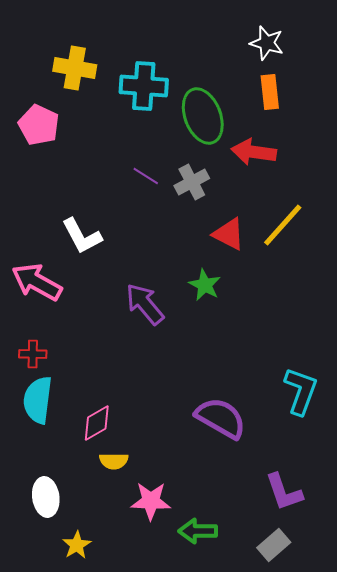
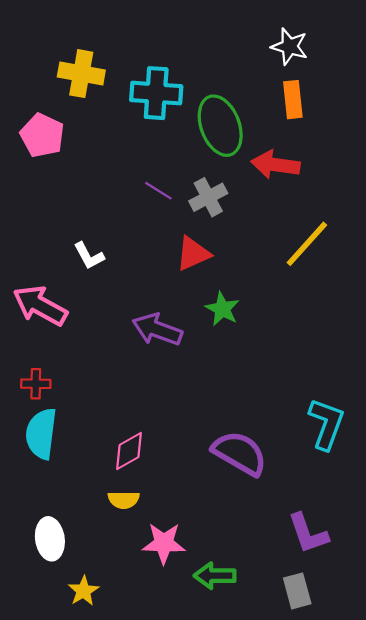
red triangle: (229, 234) -> (193, 254), moved, turned -51
white L-shape: (82, 236) -> (89, 256), size x0.7
purple arrow: (145, 304) -> (157, 330), turned -30
pink diamond: (97, 423) -> (129, 451), moved
gray rectangle: (274, 545) -> (297, 591), turned -64

